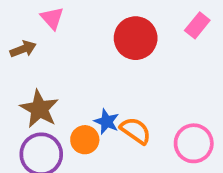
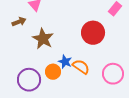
red circle: (136, 38) -> (93, 33), moved
brown star: (39, 109) -> (43, 39), moved

